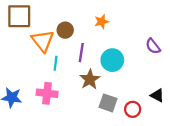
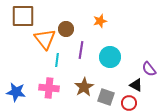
purple semicircle: (153, 46) -> (149, 69), moved
brown star: (90, 79) -> (84, 87), moved
black triangle: (157, 95) -> (136, 85), moved

